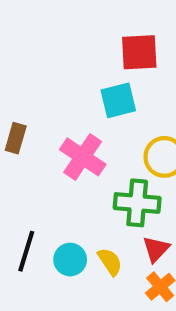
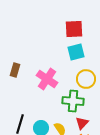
cyan square: (118, 100) -> (76, 52), moved

